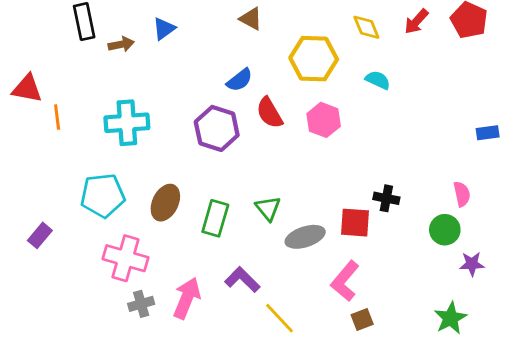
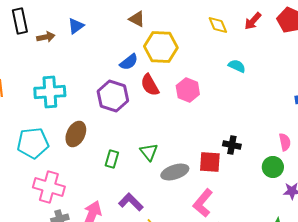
yellow hexagon: (314, 59) -> (161, 47), moved
cyan semicircle: (378, 80) -> (237, 66), moved
brown ellipse: (165, 203) -> (76, 134), moved
green rectangle: (215, 218) -> (112, 159), size x0.7

